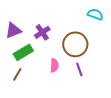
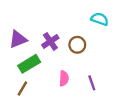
cyan semicircle: (95, 14) -> (100, 19), moved
brown circle: (75, 44) -> (77, 45), moved, size x0.6

